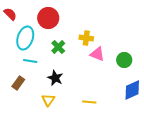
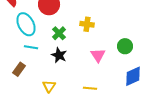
cyan ellipse: (25, 38) -> (26, 24), turned -45
pink triangle: (97, 54) -> (98, 55), moved, turned 35
black star: (55, 78) -> (59, 55), moved

